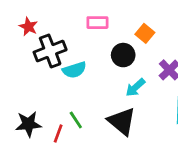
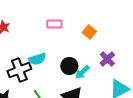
black cross: (50, 51) -> (19, 70), moved
black circle: (123, 55) -> (69, 66), moved

